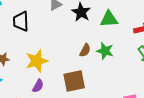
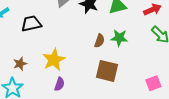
black trapezoid: (21, 21) -> (31, 24), turned 90
brown square: (74, 81) -> (107, 71), moved, turned 35

